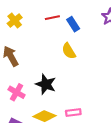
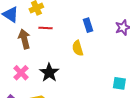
red line: (52, 18) -> (45, 28), moved

